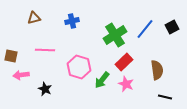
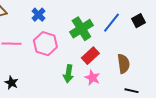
blue cross: (72, 21) -> (38, 15), turned -32
pink hexagon: (79, 67) -> (45, 44), moved
green arrow: (102, 80) -> (68, 74), turned -30

